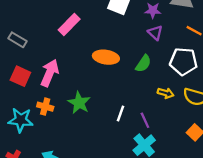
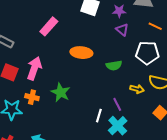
green semicircle: (143, 64) -> (114, 65), moved, turned 49
yellow arrow: (166, 93) -> (137, 89), moved
white line: (121, 114) -> (99, 116), moved

